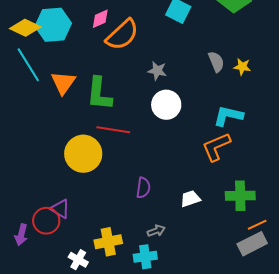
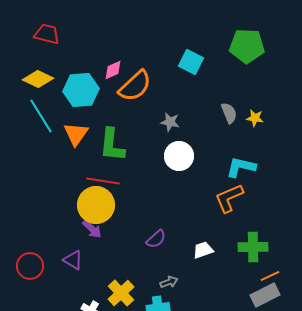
cyan hexagon: (53, 25) -> (81, 90), moved
red line: (113, 130) -> (103, 181), moved
purple semicircle: (143, 188) -> (156, 239), turned 40
red circle: (46, 221) -> (30, 266), moved
purple arrow: (21, 235) -> (92, 229), moved, turned -60
yellow cross: (108, 242) -> (121, 293), turned -32

